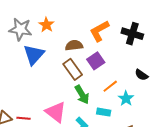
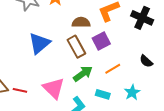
blue triangle: (34, 55) -> (39, 43), moved
green arrow: (82, 95) -> (83, 74), turned -102
cyan star: (126, 98) -> (132, 92), moved

